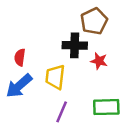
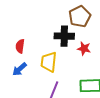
blue arrow: (19, 86) -> (20, 69), size x0.7

